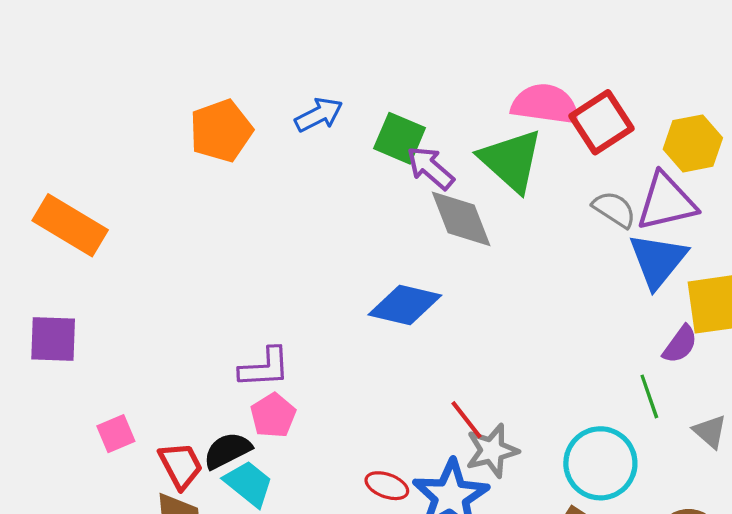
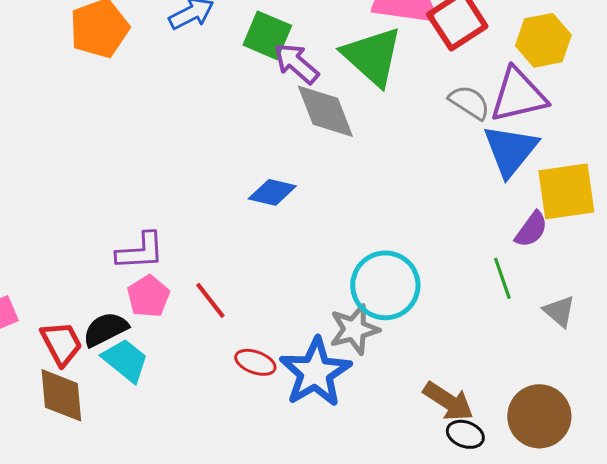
blue diamond: (405, 305) -> (272, 192), size x0.7
red line: (467, 420) -> (210, 300), moved
cyan circle: (600, 463) -> (385, 285), moved

